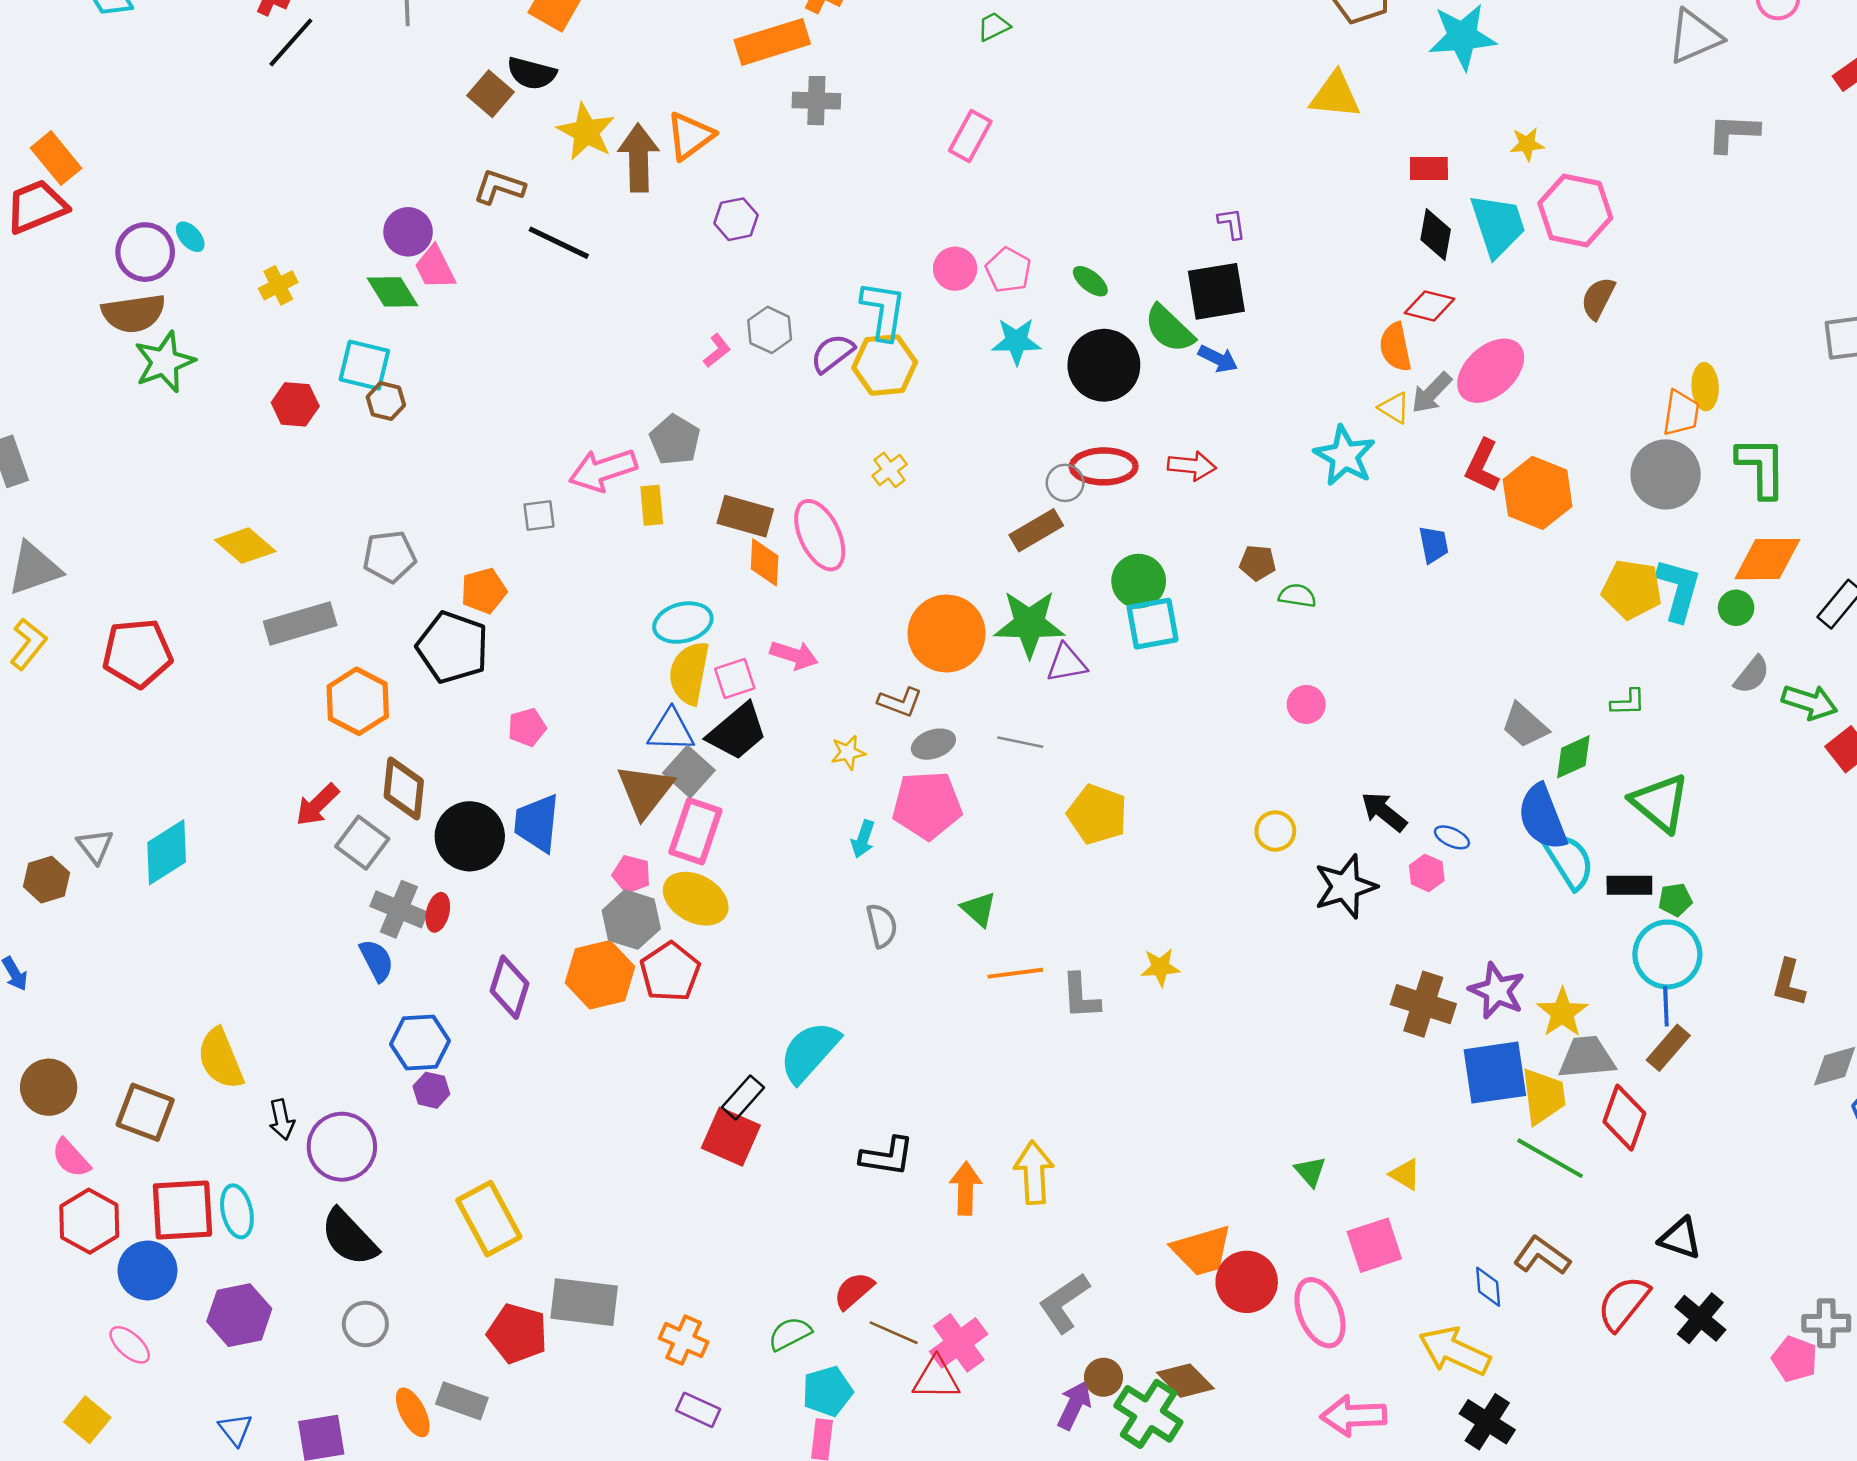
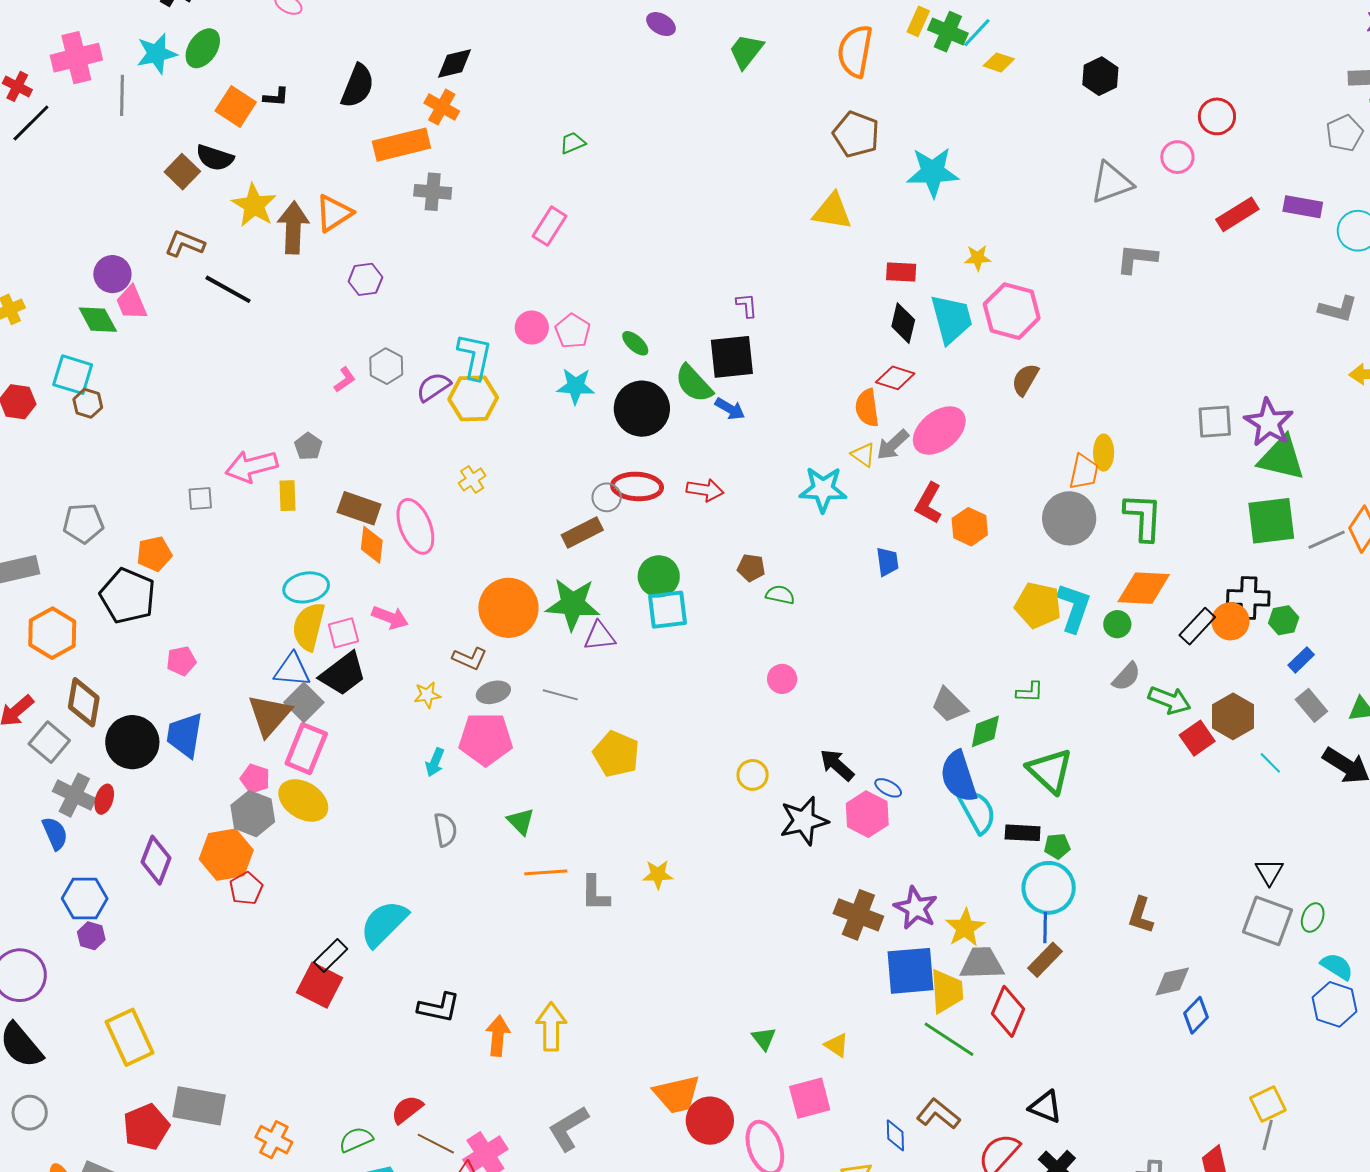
gray pentagon: (675, 440) -> (308, 446), size x0.7
cyan star: (1345, 456) -> (823, 489), turned -30
orange hexagon: (1538, 493) -> (970, 527), size x0.7
pink hexagon: (1427, 873) -> (867, 814), size x1.6
red pentagon: (670, 972) -> (246, 888), moved, size x0.7
red pentagon: (517, 1333) -> (146, 1127), turned 30

